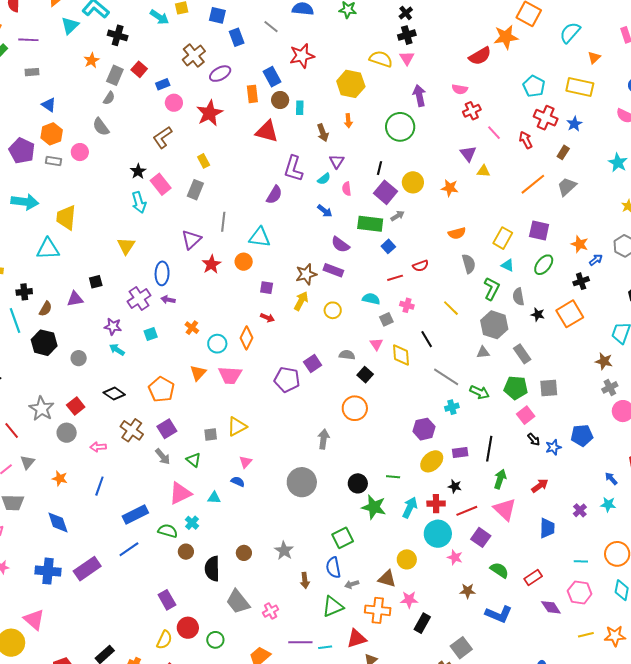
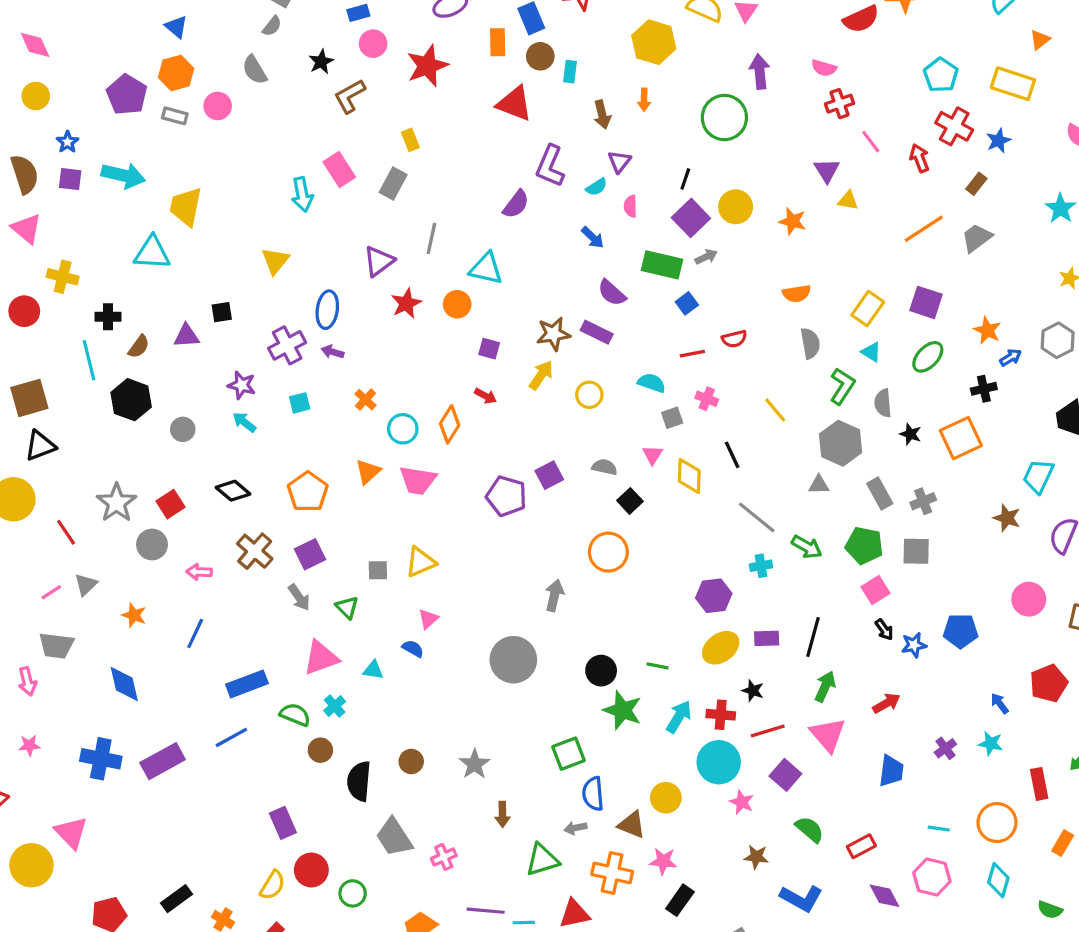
black star: (138, 171) -> (321, 62), moved
gray cross: (610, 387) -> (923, 501), moved
blue semicircle: (333, 568) -> (593, 794), moved

